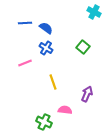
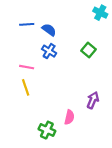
pink line: (25, 63) -> (27, 67), turned 32
yellow line: (53, 82) -> (26, 87), moved
pink semicircle: (65, 110) -> (69, 117), turned 96

